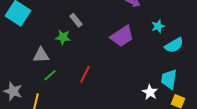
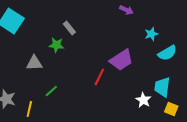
purple trapezoid: (122, 36) -> (121, 60), moved
red line: (85, 74) -> (99, 77), moved
green line: (50, 75) -> (51, 91), moved

